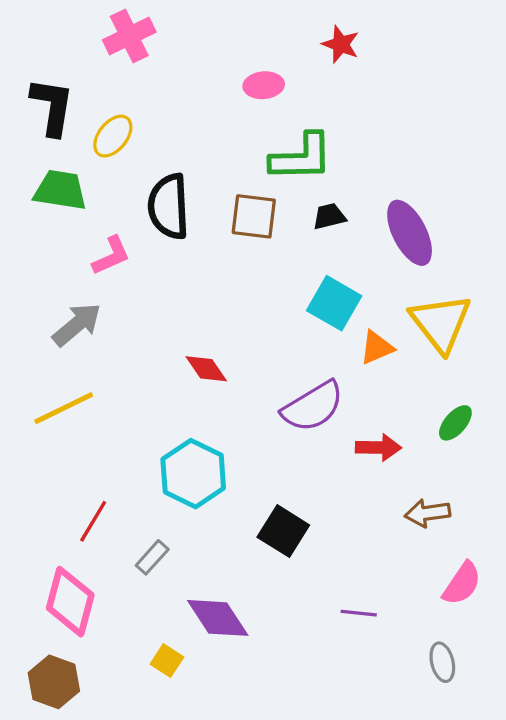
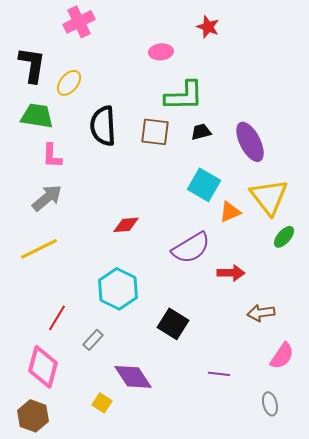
pink L-shape: (111, 256) -> (52, 156), moved, turned 116
red diamond: (206, 369) -> (126, 225), turned -60
green ellipse: (455, 423) -> (284, 237), moved

